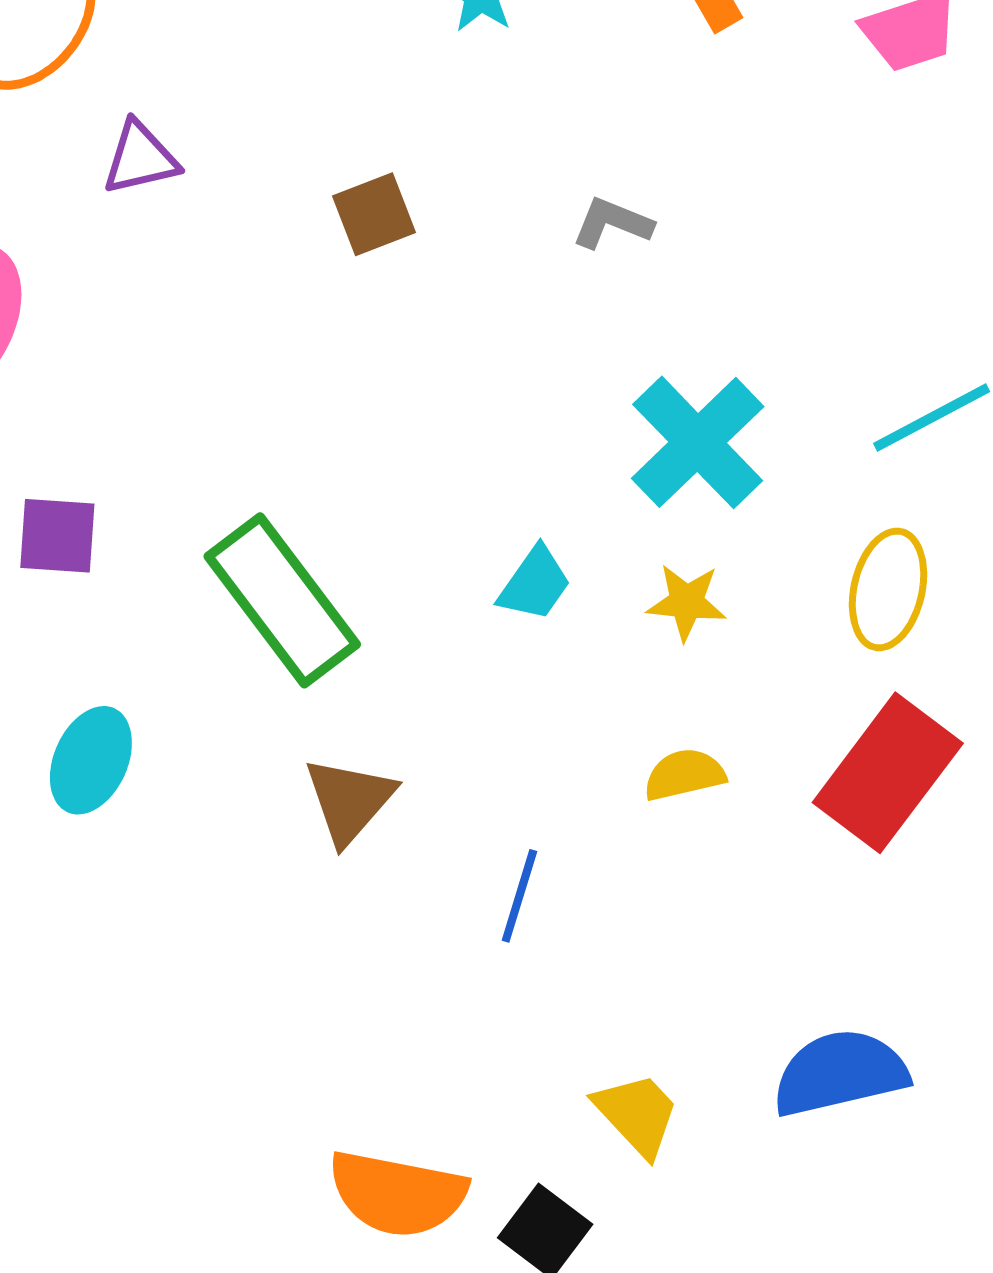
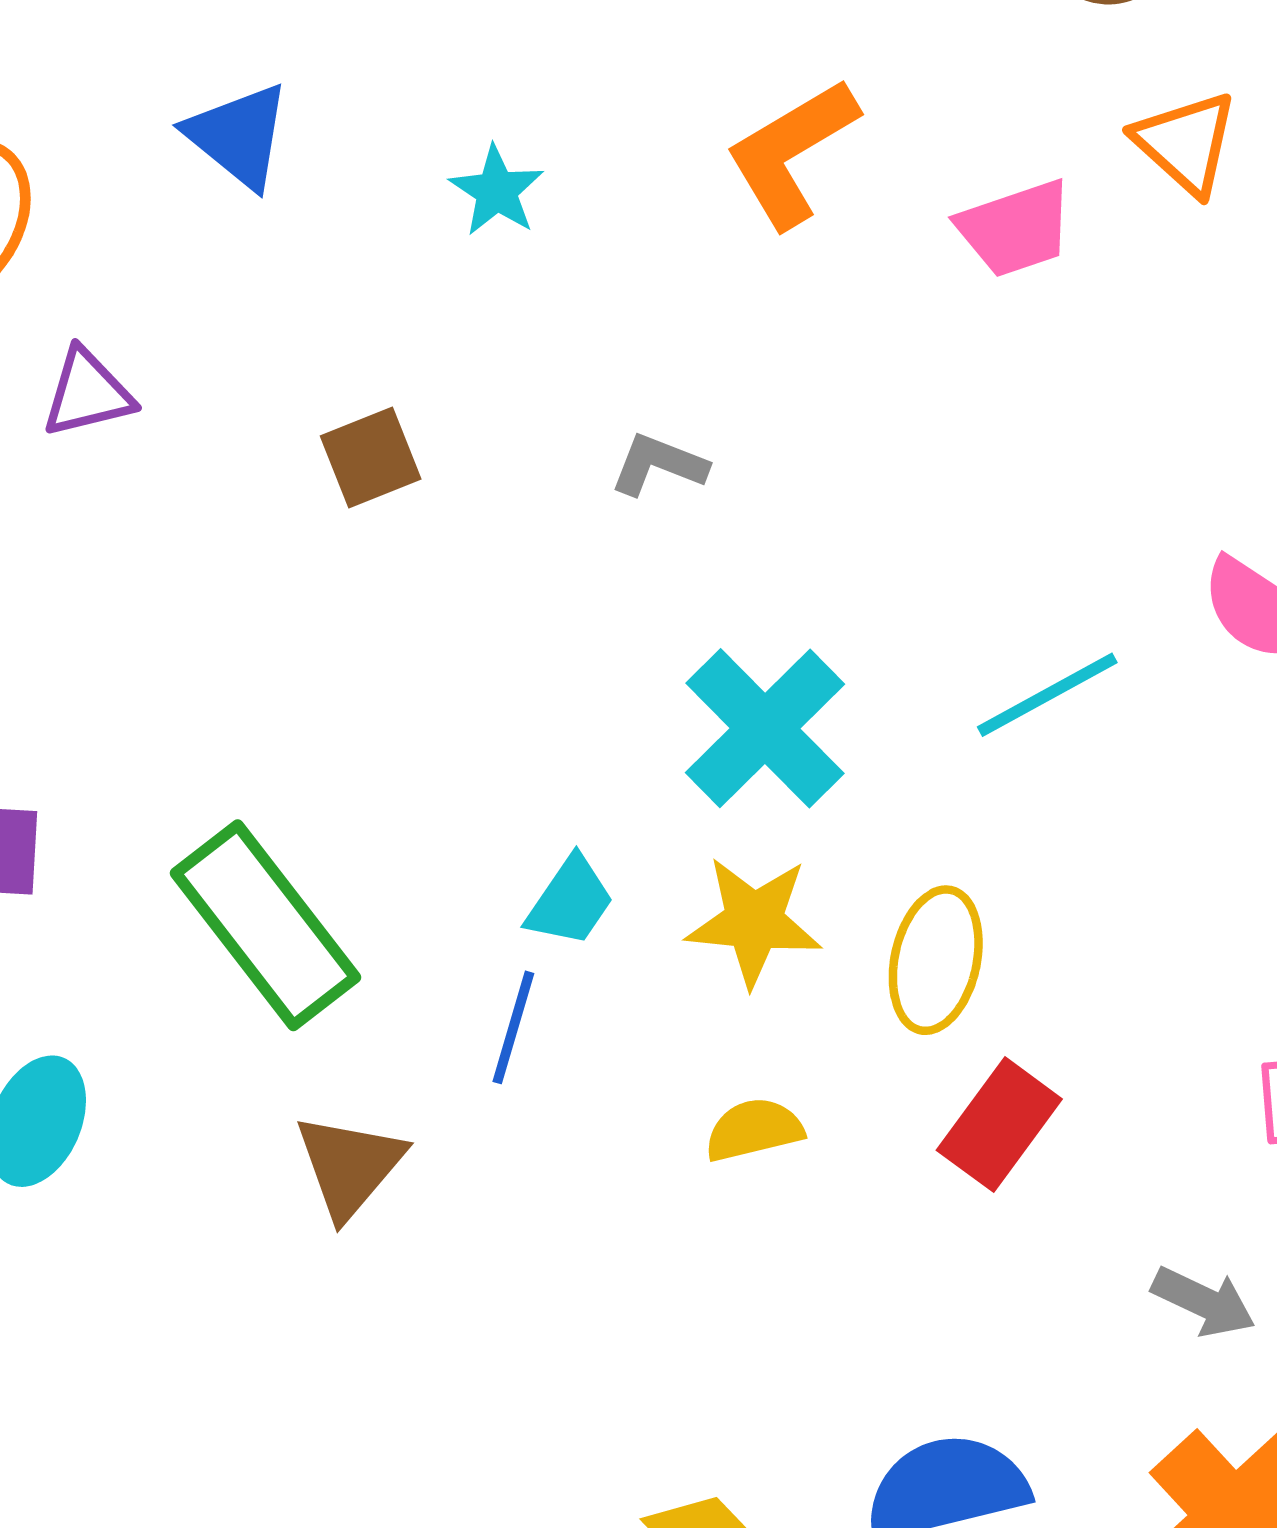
yellow ellipse: (888, 589) -> (936, 960), moved
yellow star: (687, 602) -> (754, 921), size x1.4
red rectangle: (888, 773) -> (999, 1125), size x0.7
blue line: (519, 896) -> (513, 1027), moved

